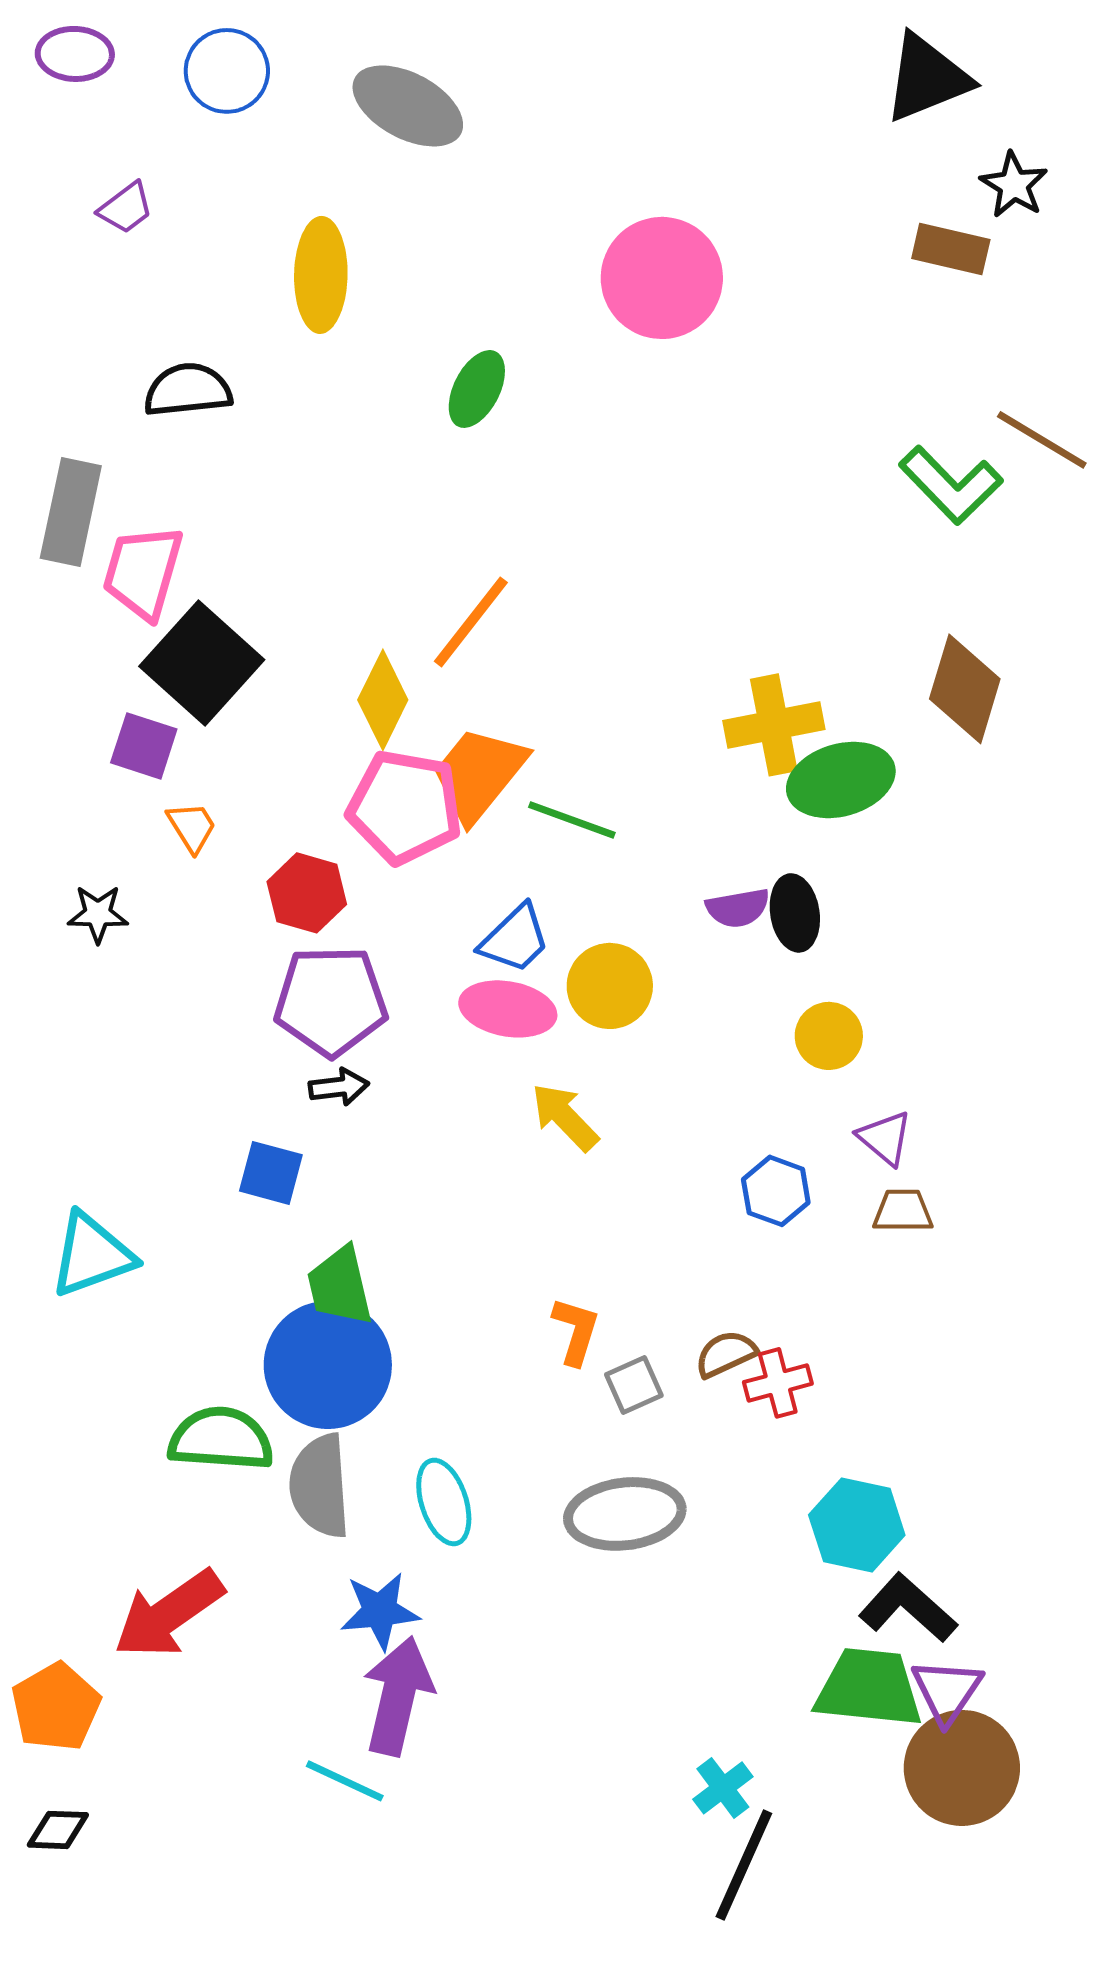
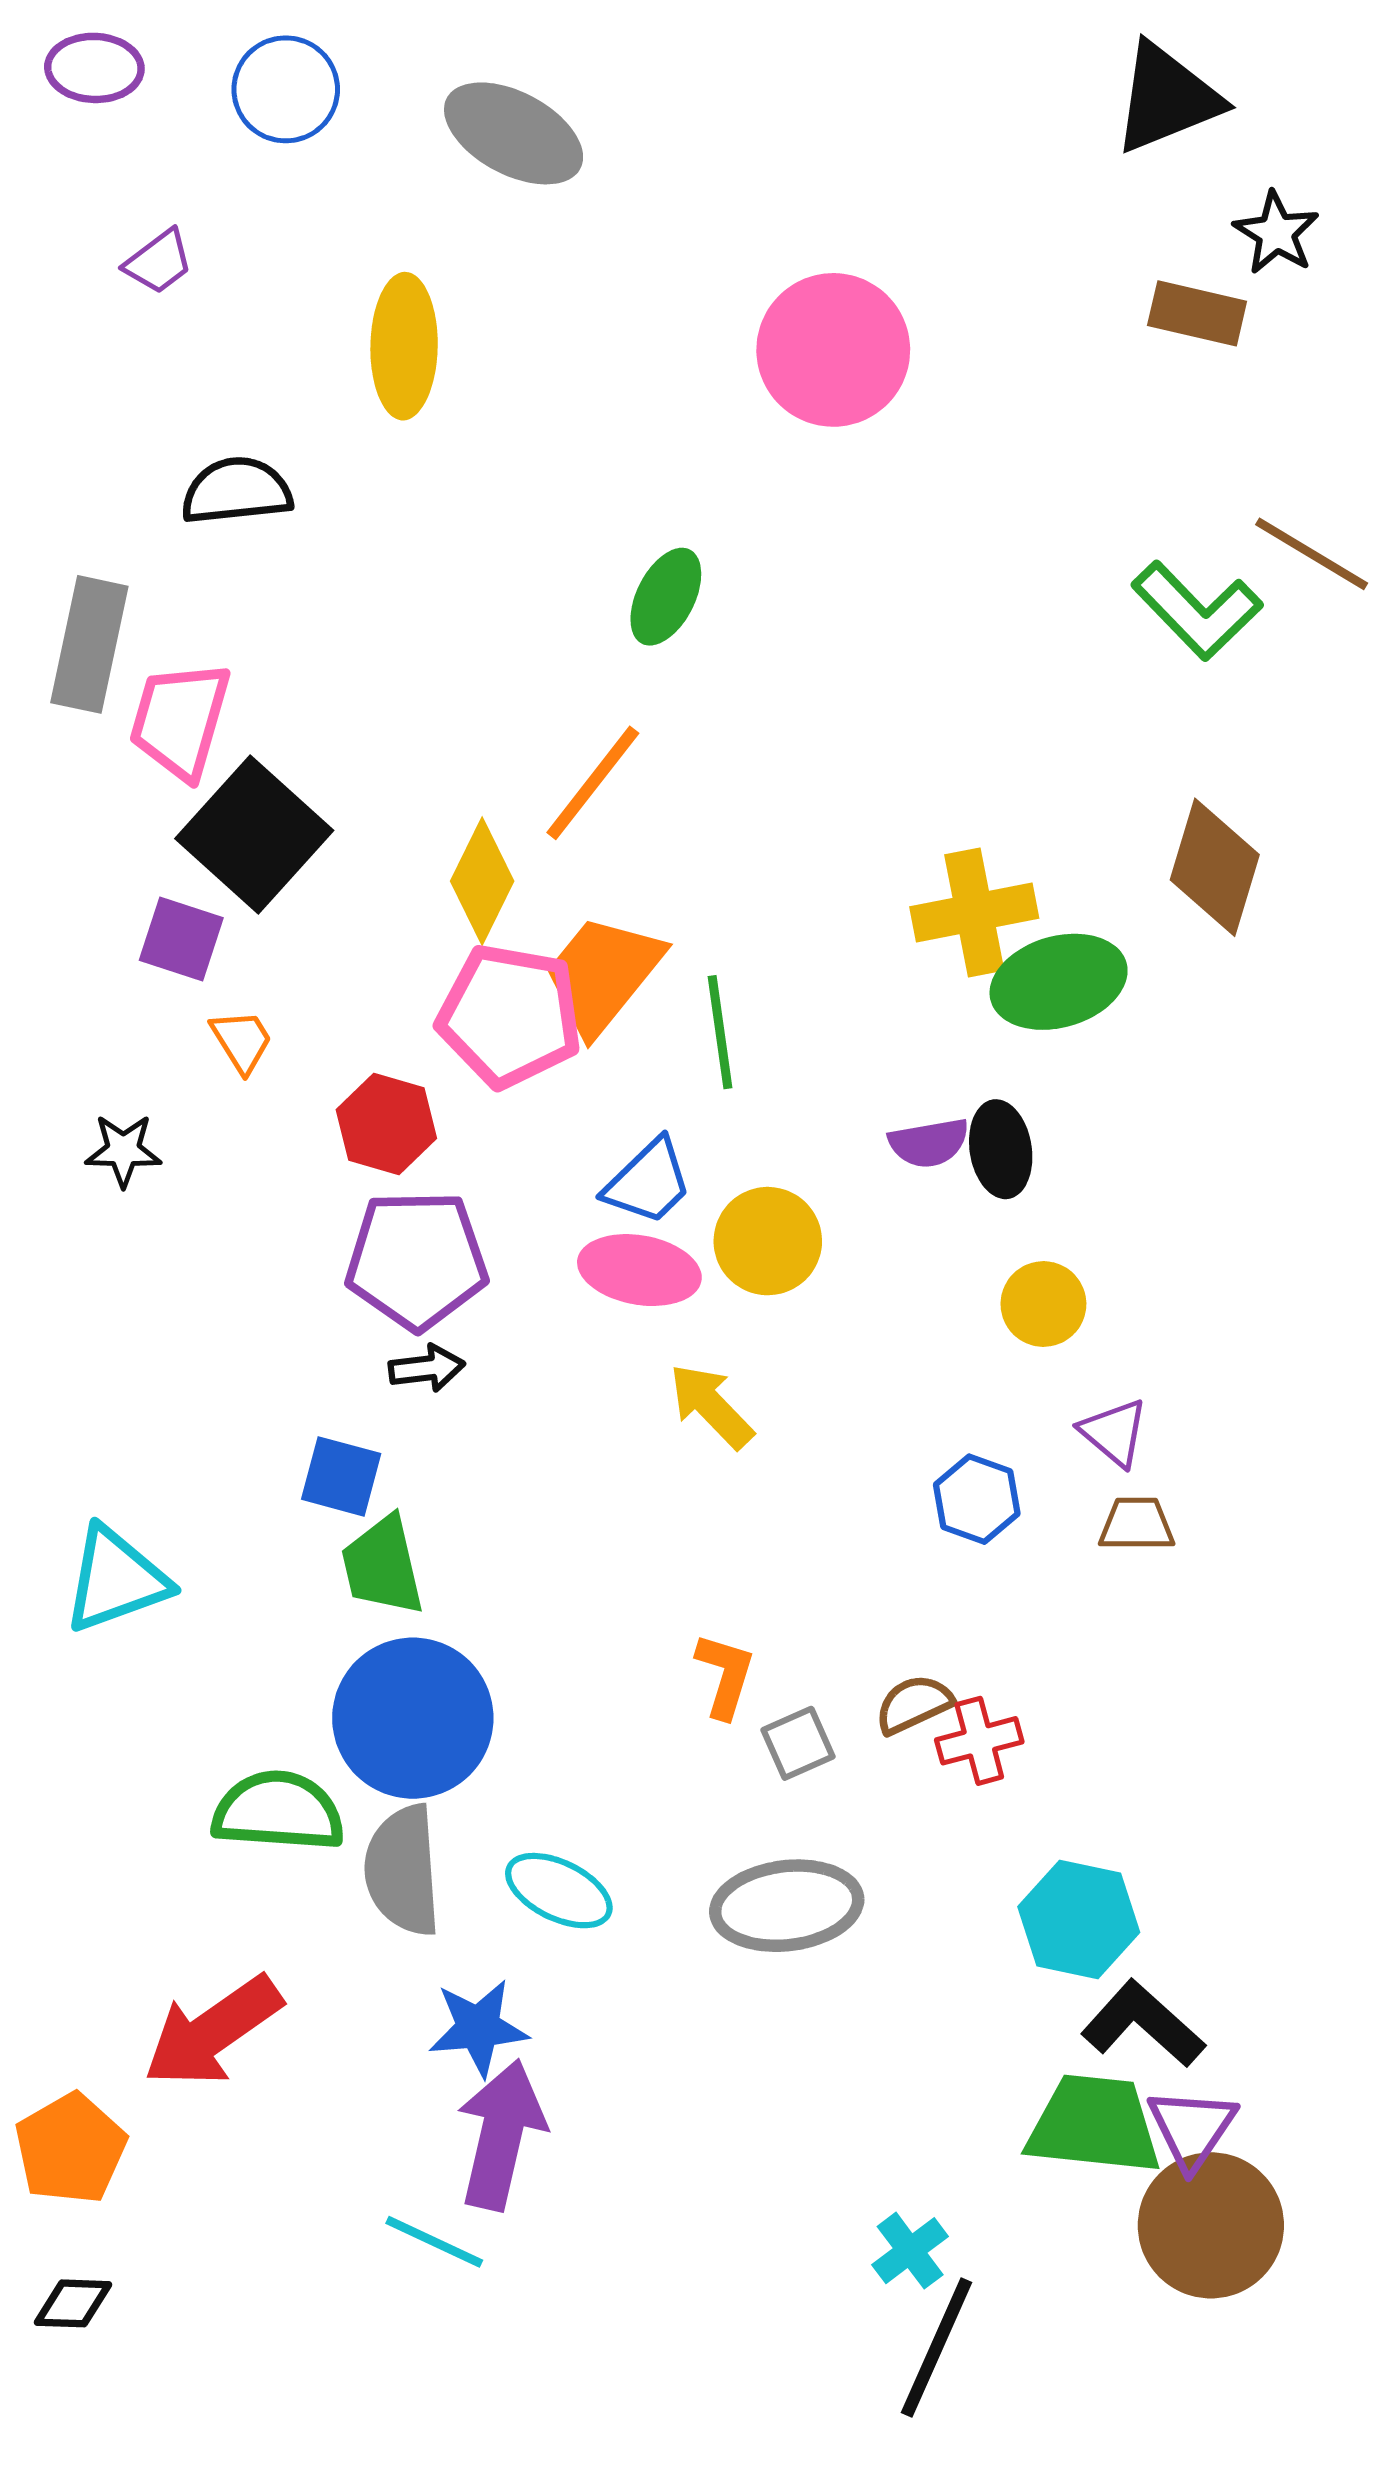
green ellipse: (477, 389) -> (666, 597), moved
green line: (572, 820) -> (720, 1032), turned 62
green trapezoid: (340, 1286) -> (383, 1566), moved
cyan ellipse: (444, 1502) -> (559, 1891), turned -46

